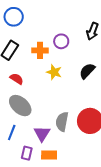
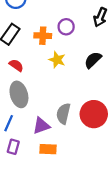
gray ellipse: (20, 106) -> (19, 94), turned 30
purple triangle: (42, 134) -> (41, 126), turned 36
purple rectangle: (27, 153) -> (13, 147), moved

